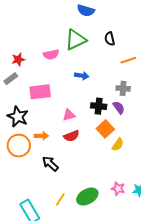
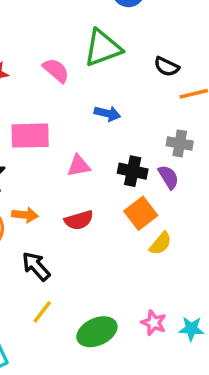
black semicircle: (110, 39) -> (167, 67), moved, turned -56
pink semicircle: (51, 55) -> (56, 70), turned -133
pink triangle: (69, 115) -> (79, 166), moved
yellow line: (60, 199) -> (42, 312), moved

